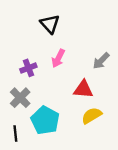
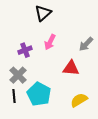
black triangle: (50, 24) -> (43, 13), turned 30
yellow semicircle: (92, 116) -> (79, 100), moved
black line: (15, 133) -> (14, 96), moved

